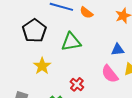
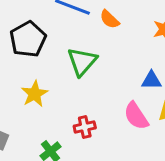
green triangle: (71, 42) -> (82, 62), turned -45
red cross: (77, 84) -> (85, 127), turned 32

